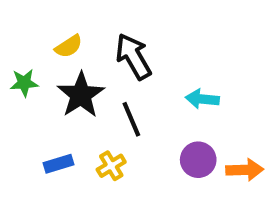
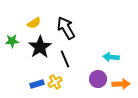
cyan arrow: (202, 99) -> (111, 57), moved
blue rectangle: (59, 164) -> (37, 84), moved

